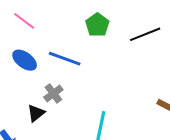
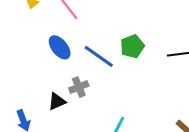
green pentagon: (97, 25) -> (132, 46), moved

